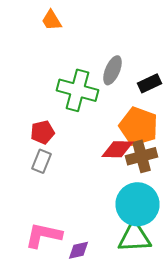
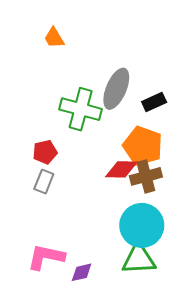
gray ellipse: (112, 70) -> (116, 89), size x1.4

